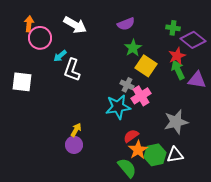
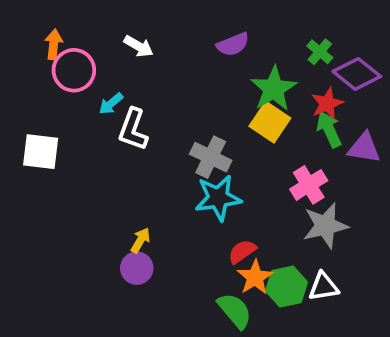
white arrow: (75, 25) -> (139, 46), size x0.7
green cross: (173, 28) -> (320, 52), turned 32
green star: (133, 48) -> (274, 89), moved, size x1.4
gray cross: (127, 85) -> (211, 157), moved, size x1.5
pink cross: (141, 96) -> (309, 185), moved

